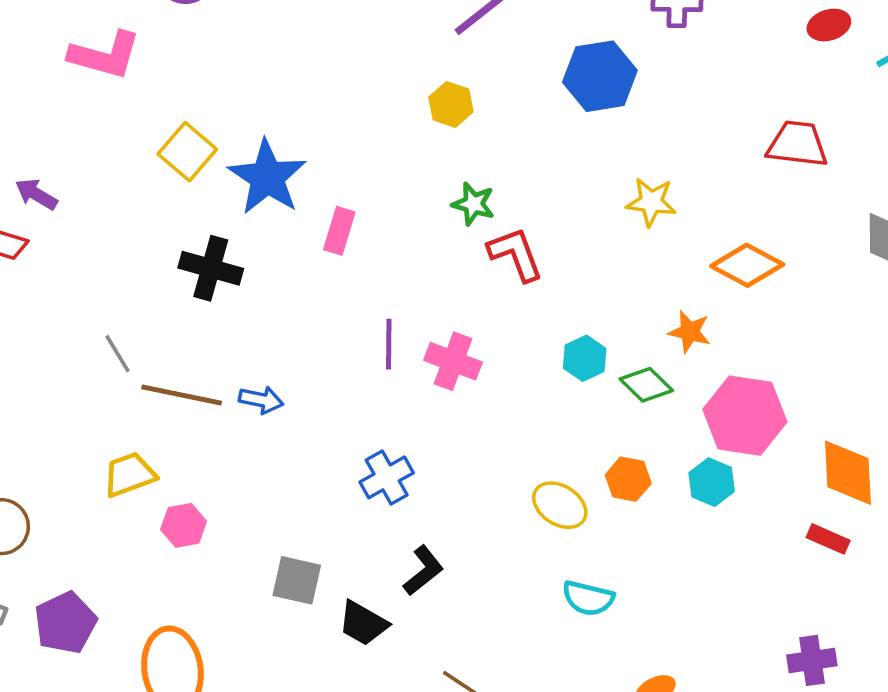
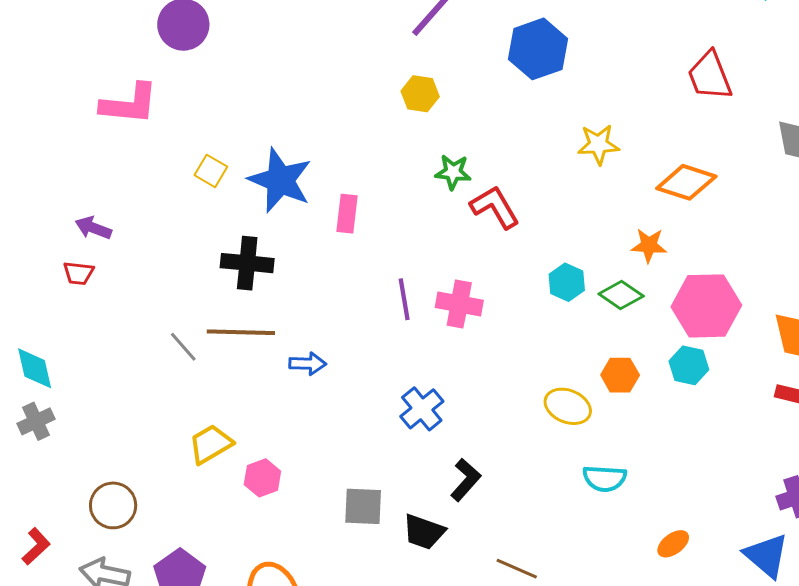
red trapezoid: (797, 144) -> (710, 76), turned -108
yellow square: (187, 152) -> (211, 171), size x0.7
brown line: (182, 395) -> (241, 332), moved

